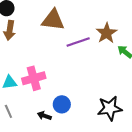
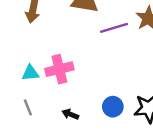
blue circle: (62, 104) -> (113, 107), moved

